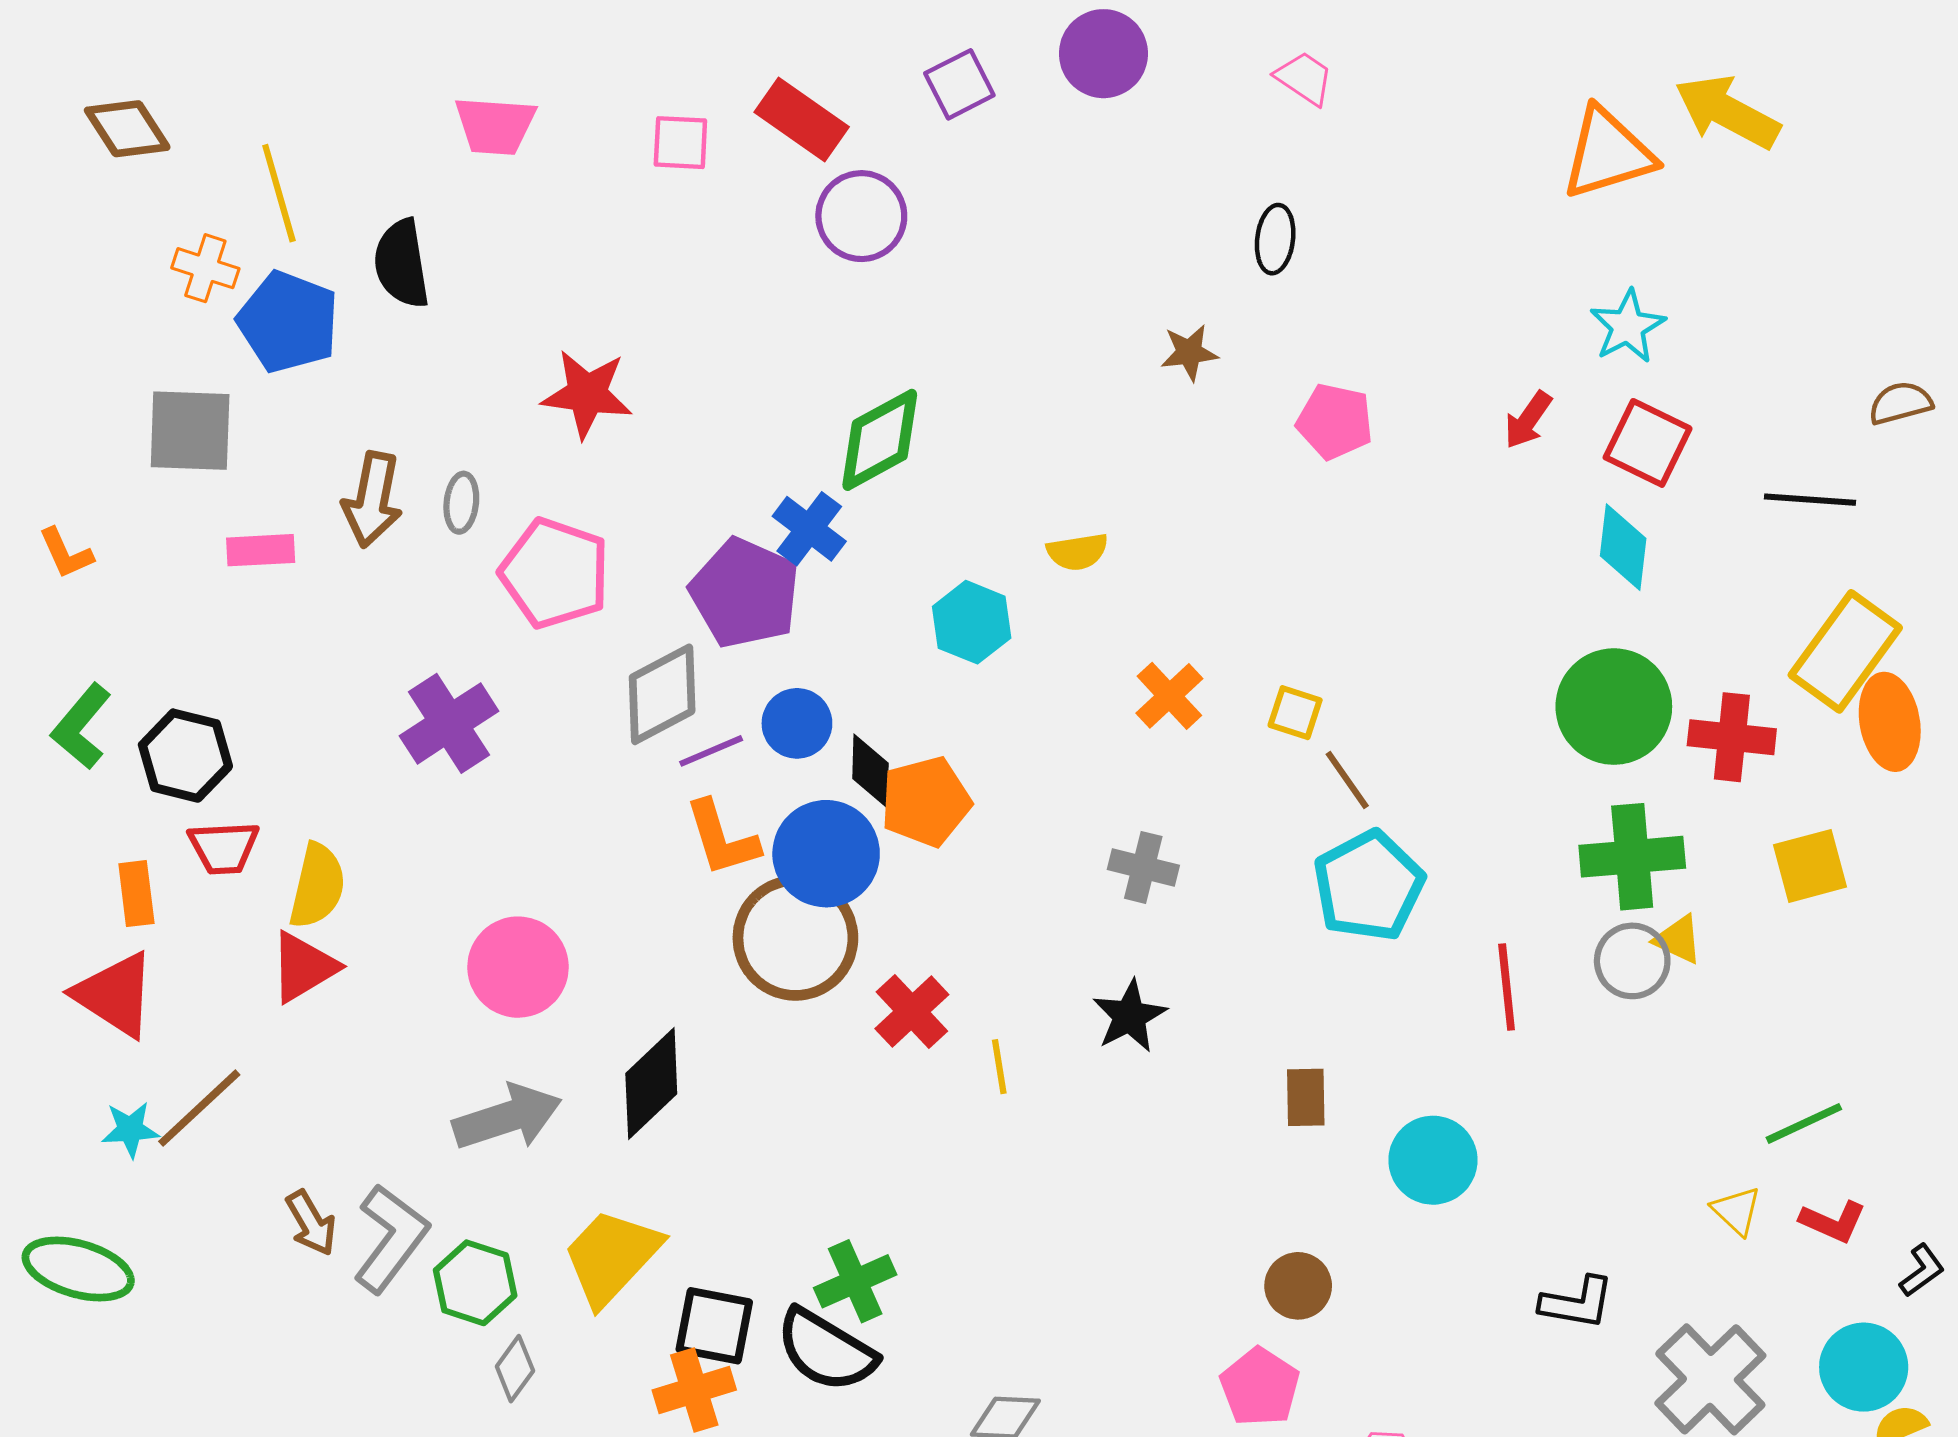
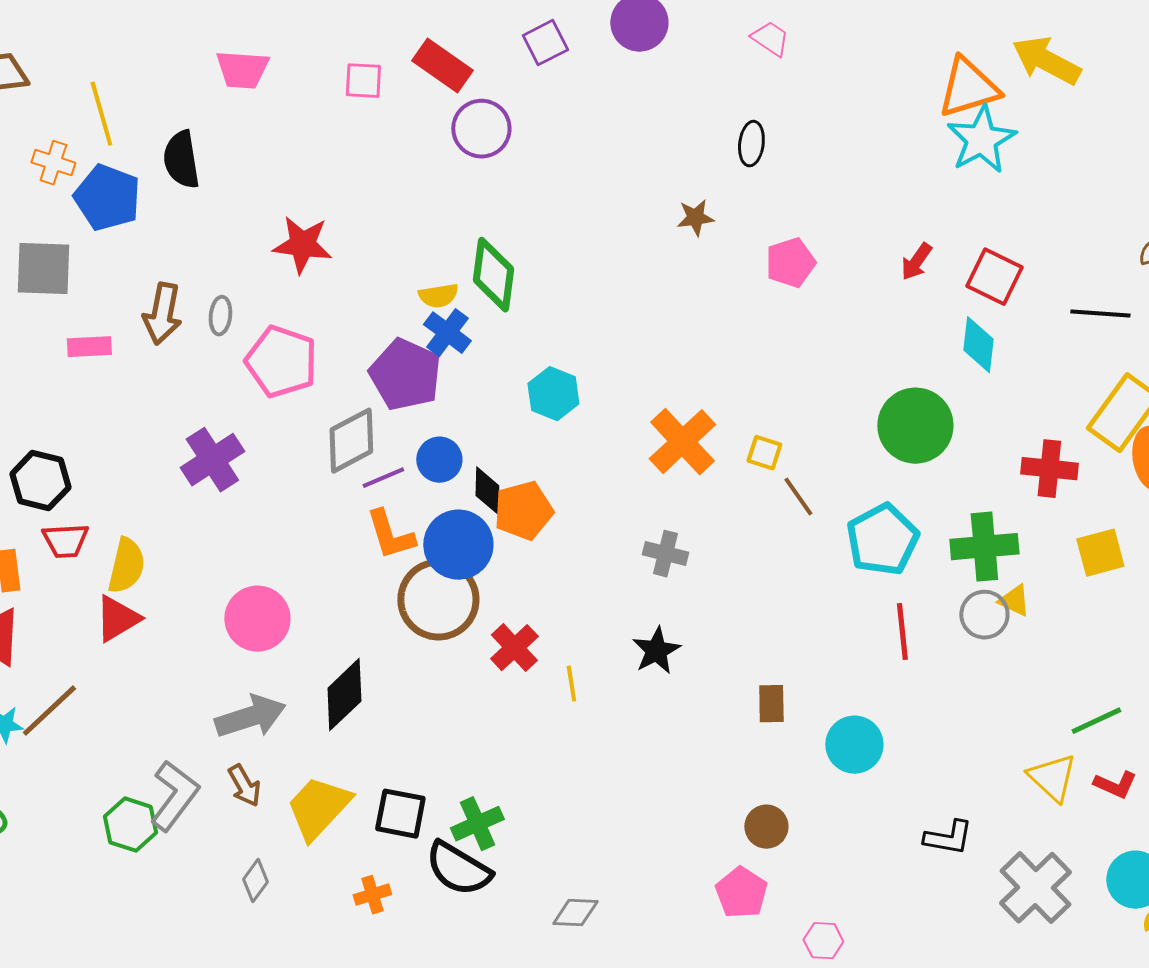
cyan star: (1628, 326) -> (981, 140), moved, size x1.4
pink pentagon: (1335, 421) -> (790, 263), turned -30
green diamond: (880, 440) -> (493, 275), turned -54
yellow semicircle: (1077, 552) -> (438, 296), moved
orange cross: (1169, 696) -> (682, 442), size x1.5
green circle: (1614, 707) -> (915, 426), moved
cyan pentagon: (1369, 886) -> (882, 540), moved
yellow triangle: (1736, 1211) -> (1052, 778), size x1.5
brown arrow: (311, 1223) -> (244, 786), moved
green hexagon: (475, 1283) -> (130, 825), moved
black square: (714, 1326) -> (400, 814), moved
orange cross: (694, 1390) -> (372, 895), size x0.7

